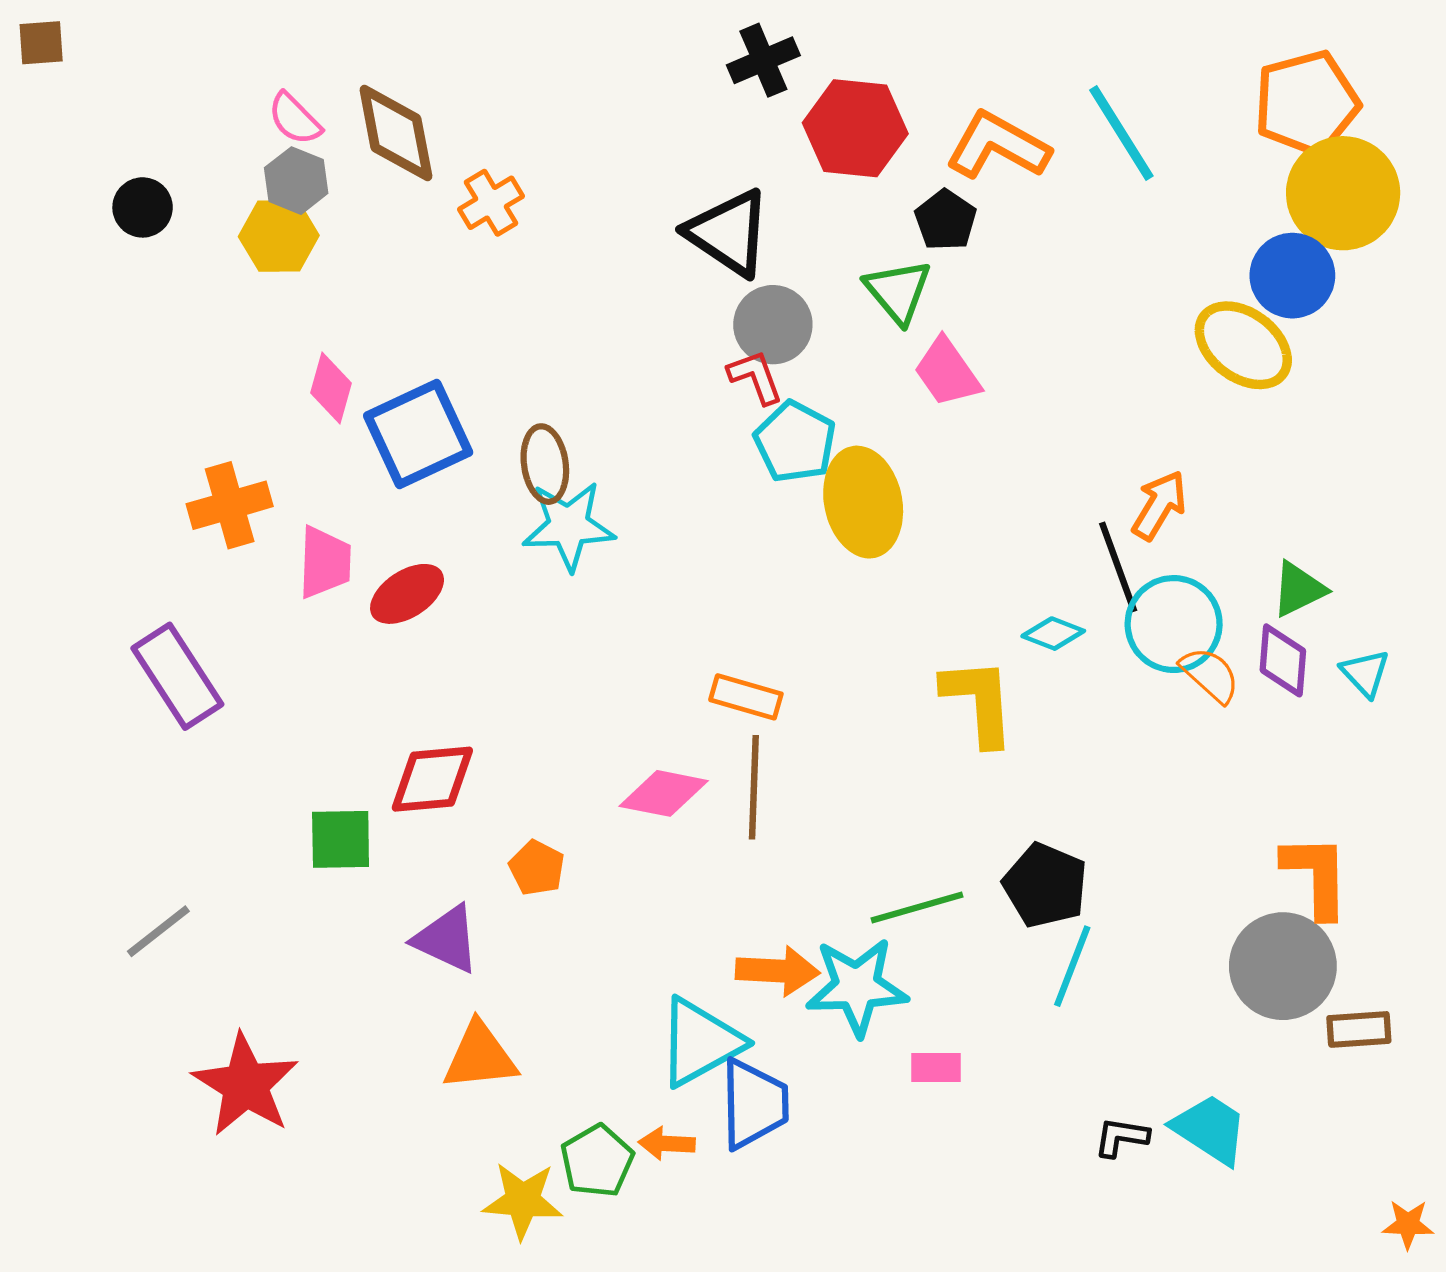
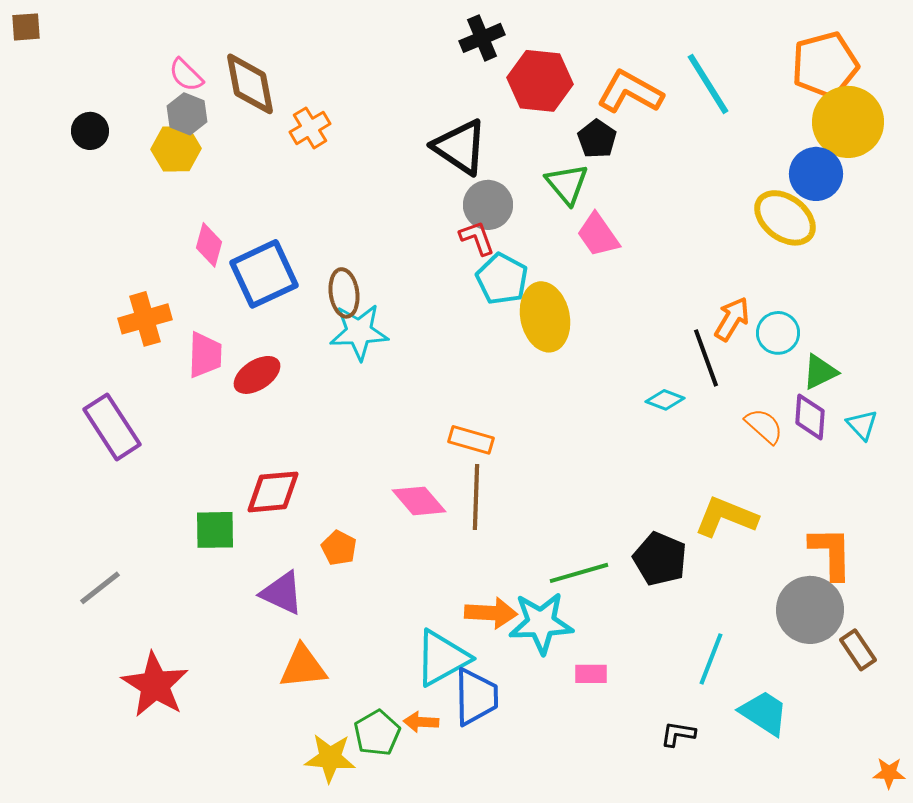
cyan circle: (1174, 624) -> (778, 333), moved, size x0.7
yellow L-shape: (979, 702) -> (726, 517), moved, turned -64
pink diamond: (664, 793) -> (419, 501), turned 38
cyan line: (1072, 966) -> (711, 659), moved
brown rectangle: (1359, 1029) -> (858, 650), turned 60
black L-shape: (1121, 1137) -> (678, 734), moved

